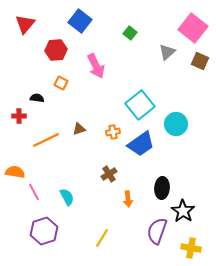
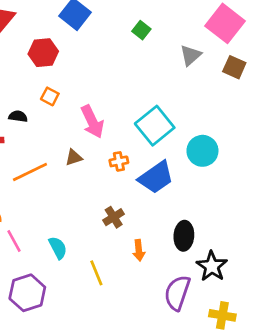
pink arrow: (96, 66) -> (92, 122), moved
yellow line: (102, 238) -> (96, 273), moved, turned -54

